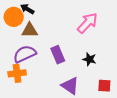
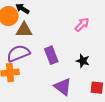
pink arrow: (87, 23) -> (82, 25), size x0.7

